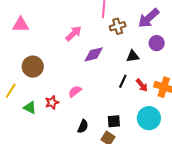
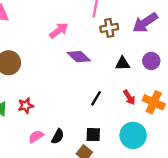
purple circle: (157, 43) -> (151, 61), moved
purple diamond: (94, 54) -> (79, 57), turned 50
black line: (123, 81) -> (96, 98), moved
pink semicircle: (75, 91) -> (36, 136), moved

